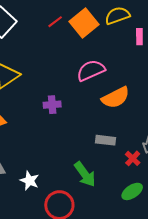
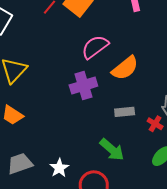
purple cross: (52, 105) -> (83, 86), moved, size x1.5
white star: (30, 181) -> (59, 168), turned 30

